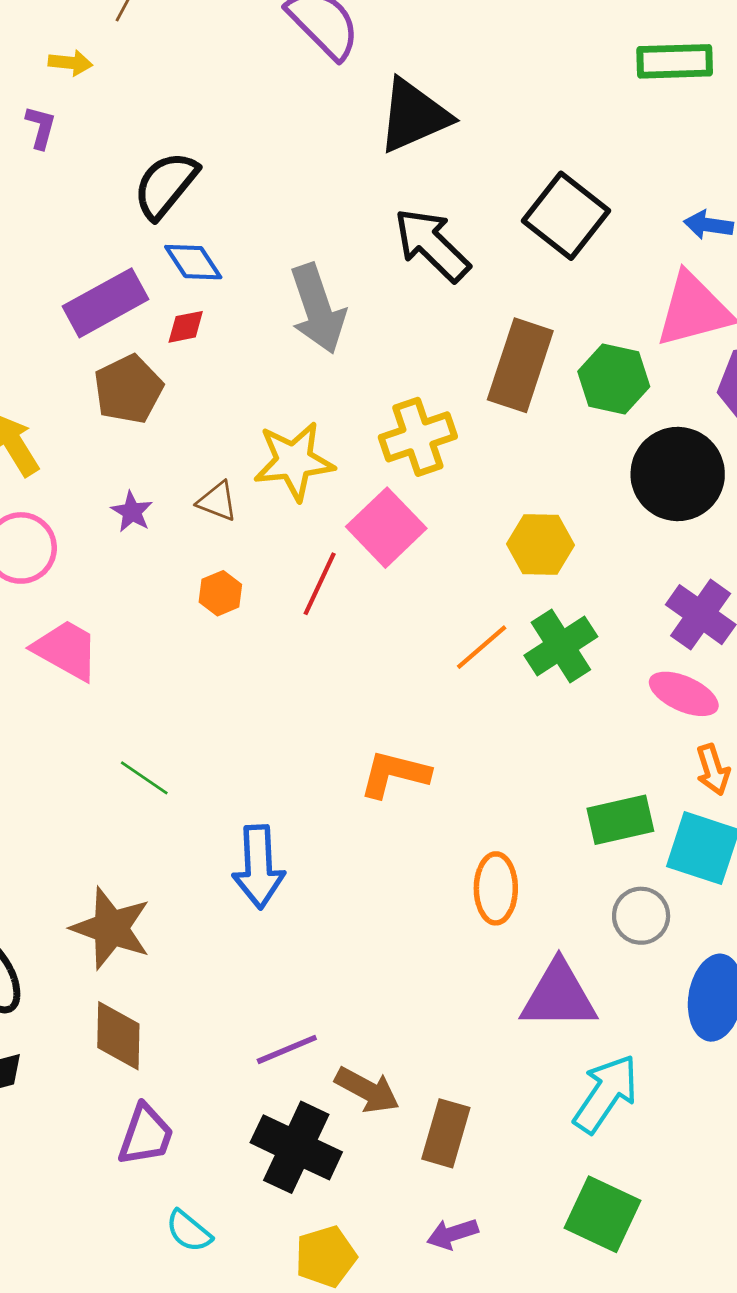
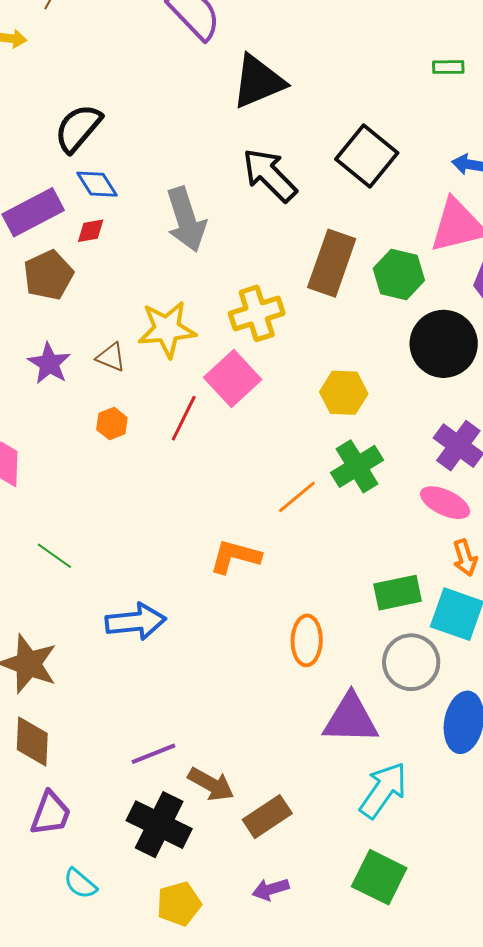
green rectangle: (675, 61) -> (448, 67), moved, size x0.6
purple star: (132, 512) -> (49, 363), size x1.4
orange line: (482, 647) -> (297, 497), moved
blue arrow: (259, 867) -> (136, 622), turned -94
gray circle: (641, 916) -> (411, 662), size x1.4
brown rectangle: (446, 1133) -> (267, 817), turned 39

